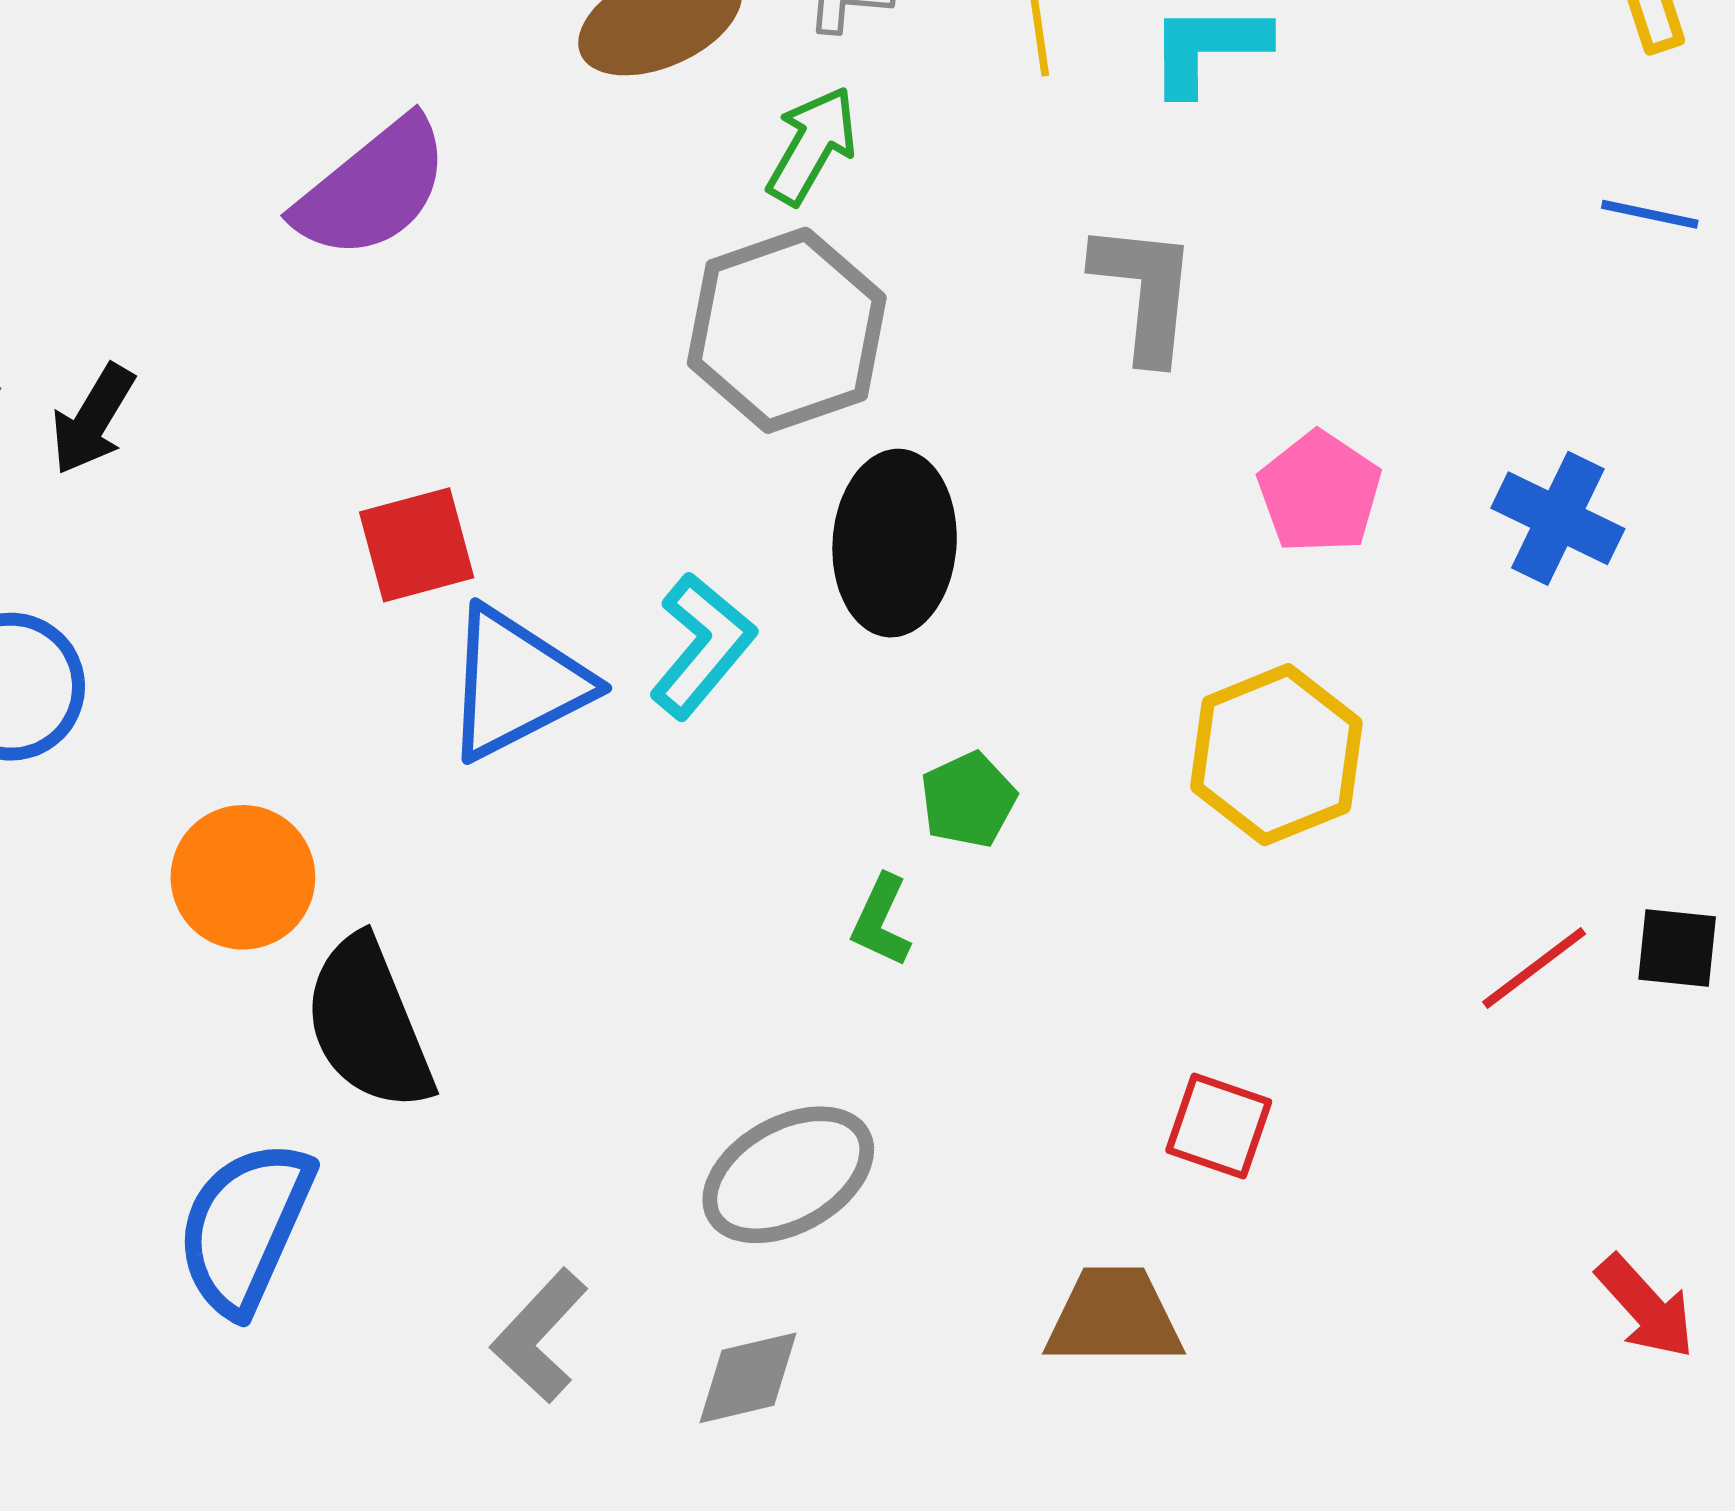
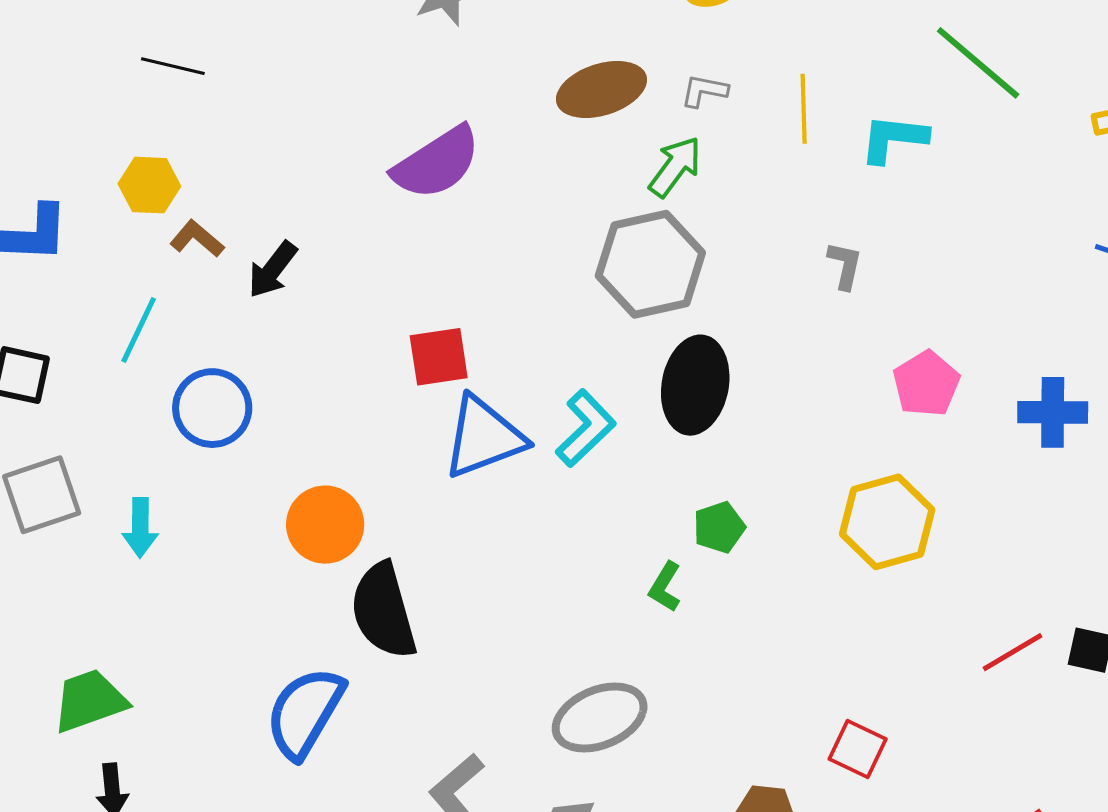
gray L-shape: (1145, 291) -> (845, 265), size x0.6
blue cross: (1558, 518) -> (1053, 412), turned -32
red square: (1219, 1126) -> (858, 749), moved

